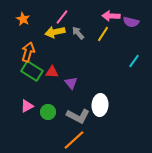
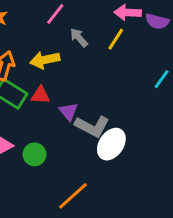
yellow arrow: (55, 32) -> (45, 60), moved
white ellipse: (100, 105) -> (111, 144), turned 30
gray L-shape: (78, 116) -> (92, 126), moved

